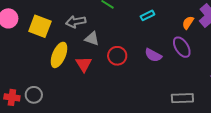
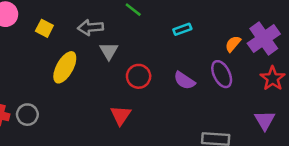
yellow square: (40, 26) -> (44, 28), size x0.6
gray triangle: (92, 39) -> (109, 51), turned 35
red triangle: (84, 64) -> (121, 115), moved

